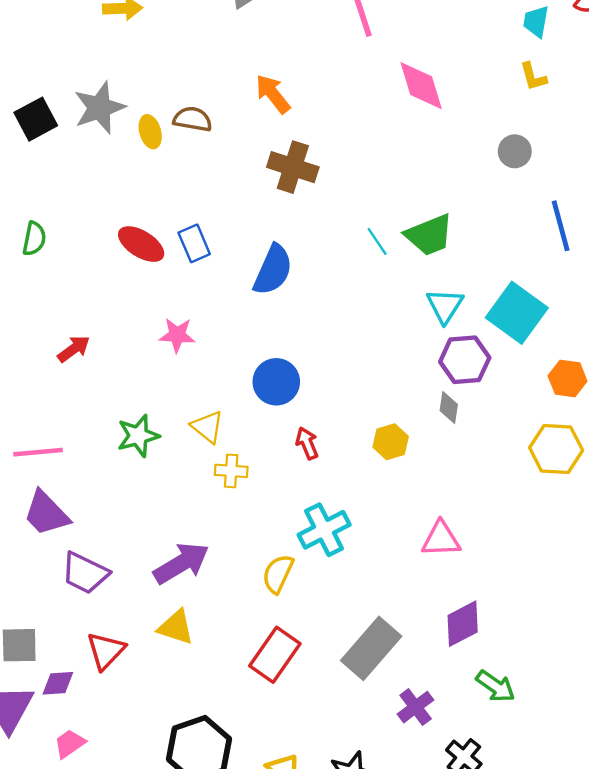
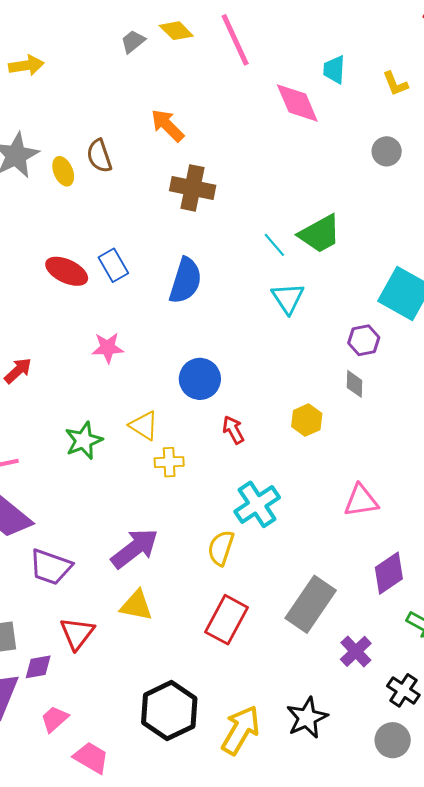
cyan trapezoid: (536, 21) -> (334, 70), moved
brown semicircle: (193, 119) -> (99, 156), turned -112
cyan triangle: (445, 306) -> (288, 298), moved
purple hexagon: (465, 360) -> (364, 340), size x0.7

